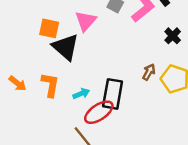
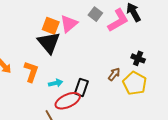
orange square: (49, 28) -> (51, 26), moved
black cross: (173, 36) -> (138, 58), moved, turned -32
black rectangle: (113, 94) -> (81, 87), size x0.7

